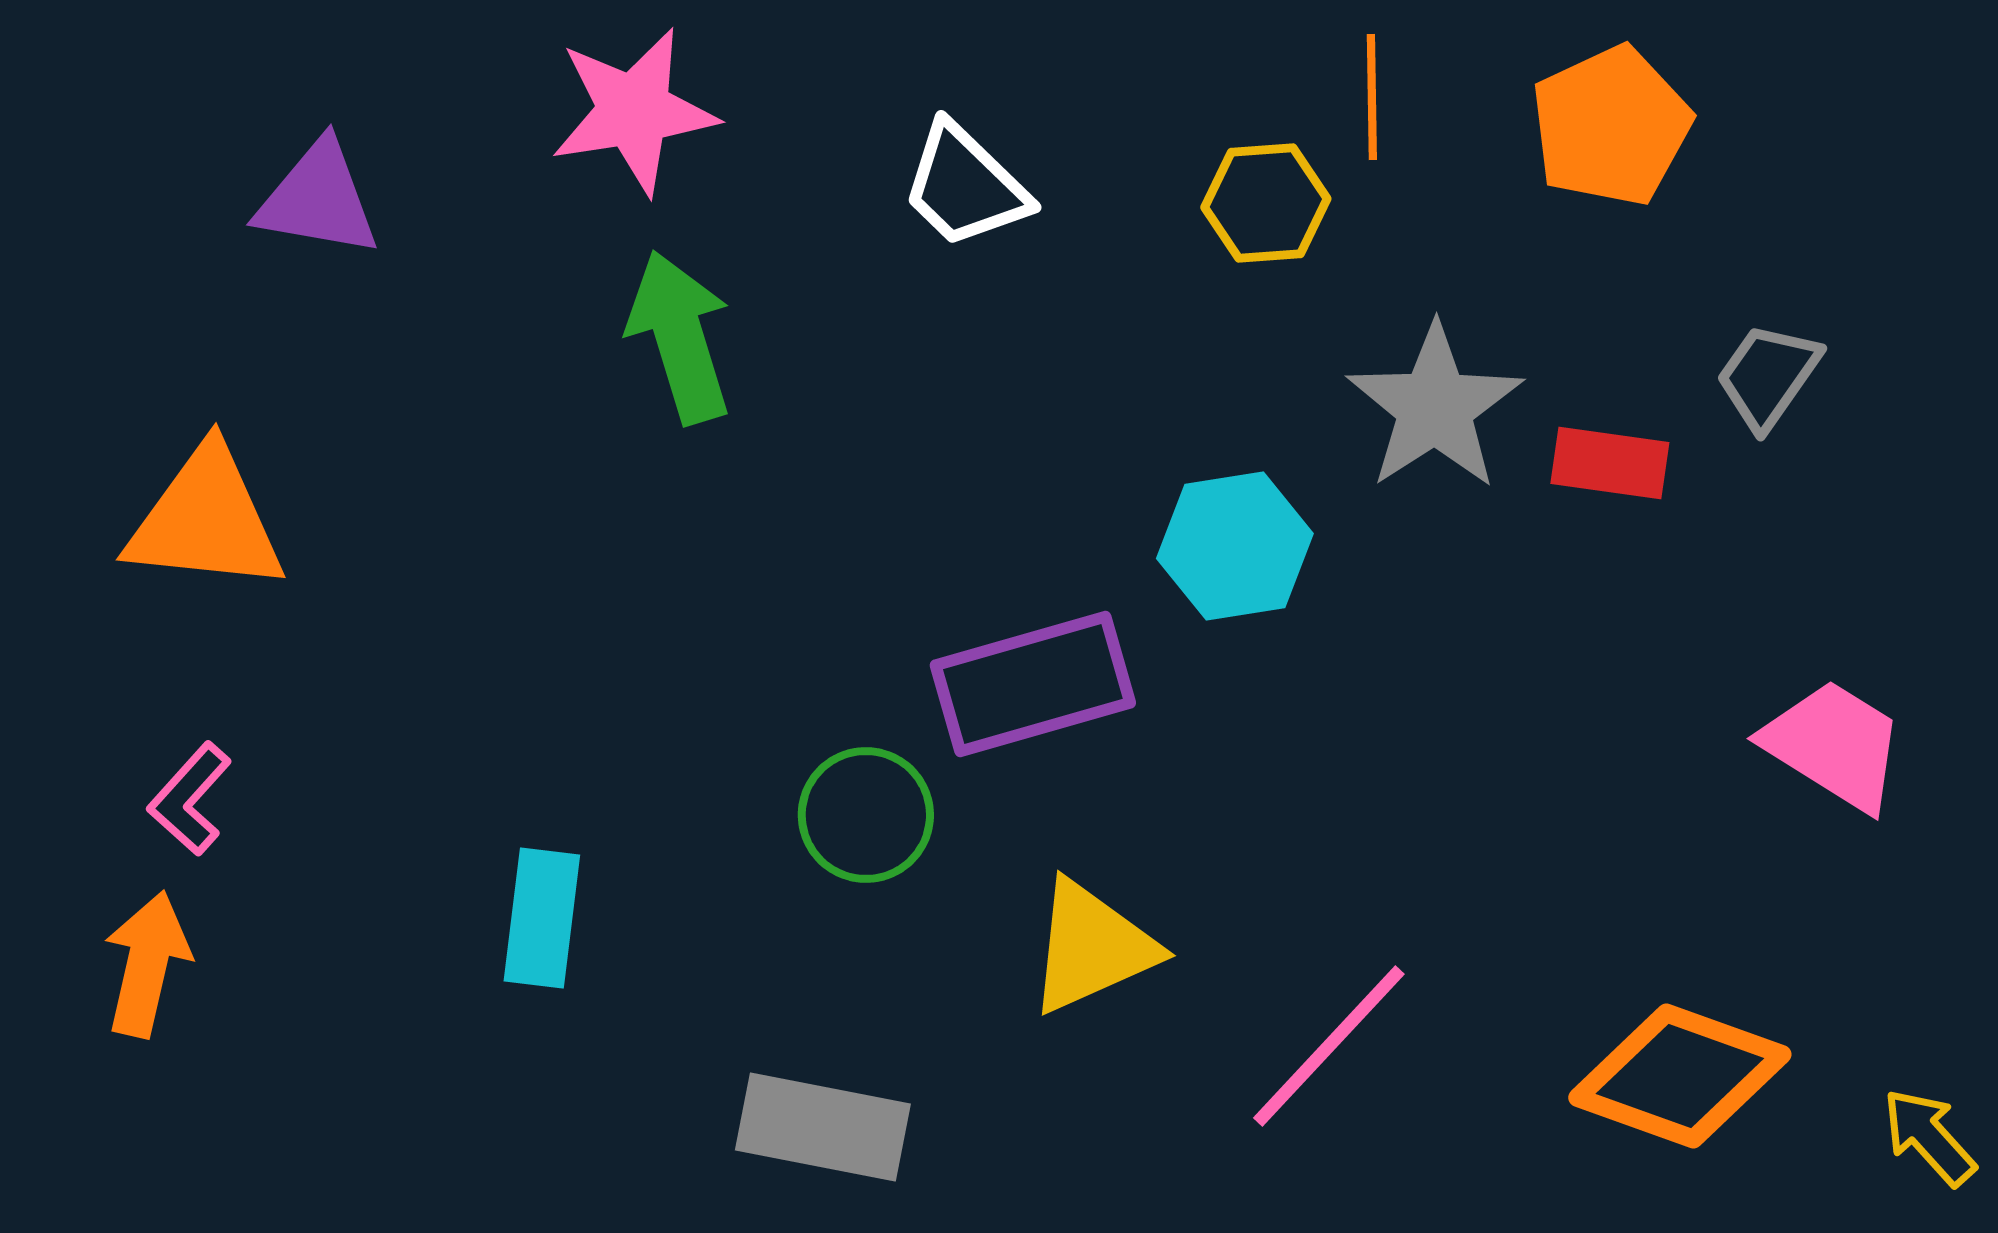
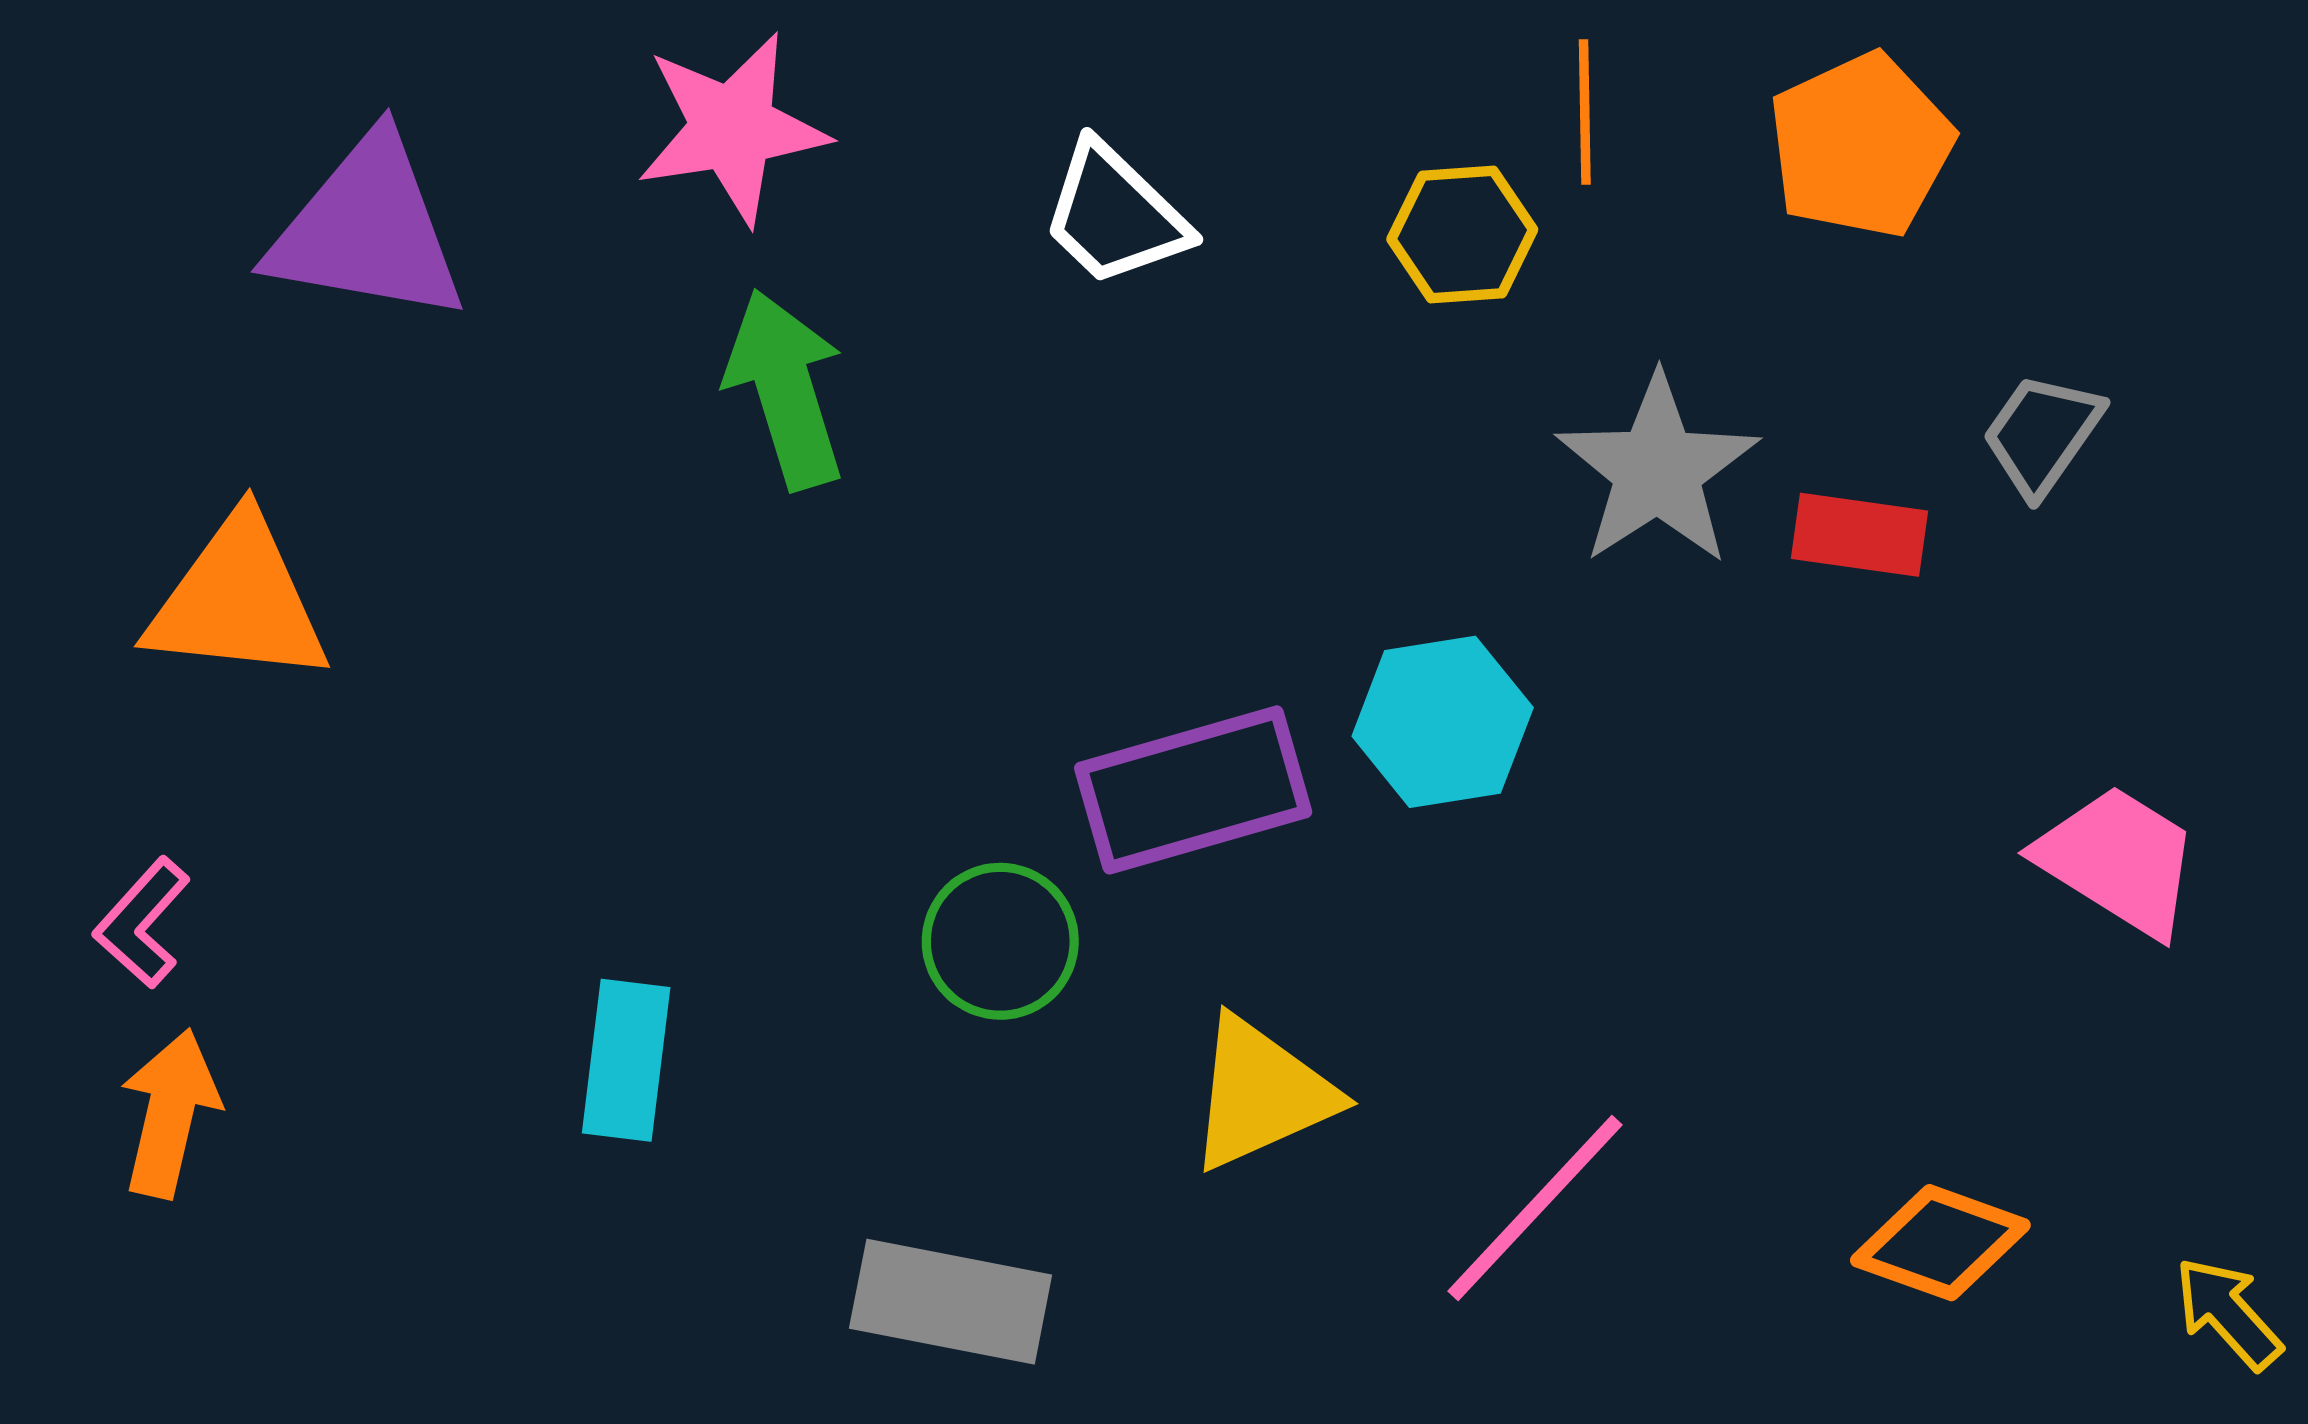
purple triangle: (318, 199) -> (367, 230), size x1.4
cyan hexagon: (1235, 546) -> (1443, 722), moved
pink L-shape: (190, 799) -> (142, 923), moved
orange diamond: (1680, 1076) -> (1940, 1243), size x0.7

